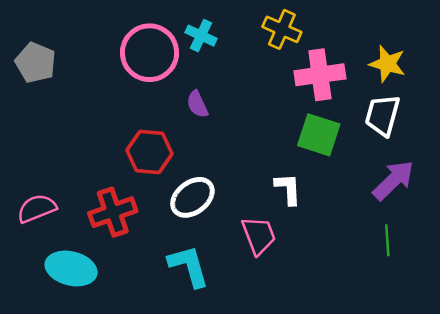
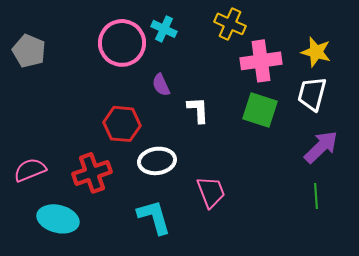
white L-shape: (288, 189) -> (198, 110), moved
white ellipse: (192, 197) -> (157, 161), turned 30

